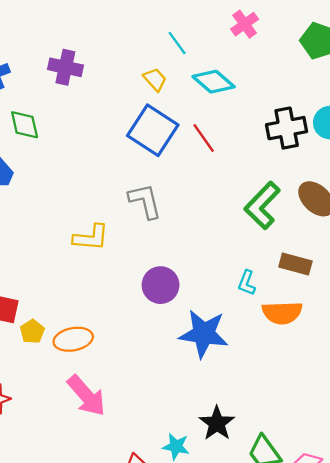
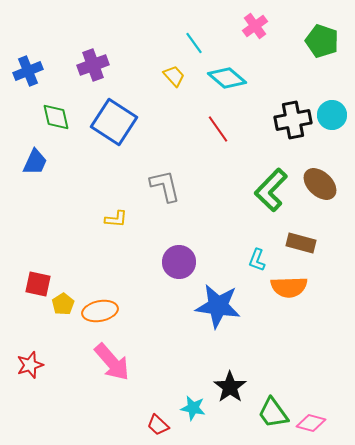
purple cross: (65, 67) -> (93, 65), turned -32
blue square: (153, 130) -> (114, 122), moved
yellow L-shape: (91, 238) -> (116, 219), size x0.7

